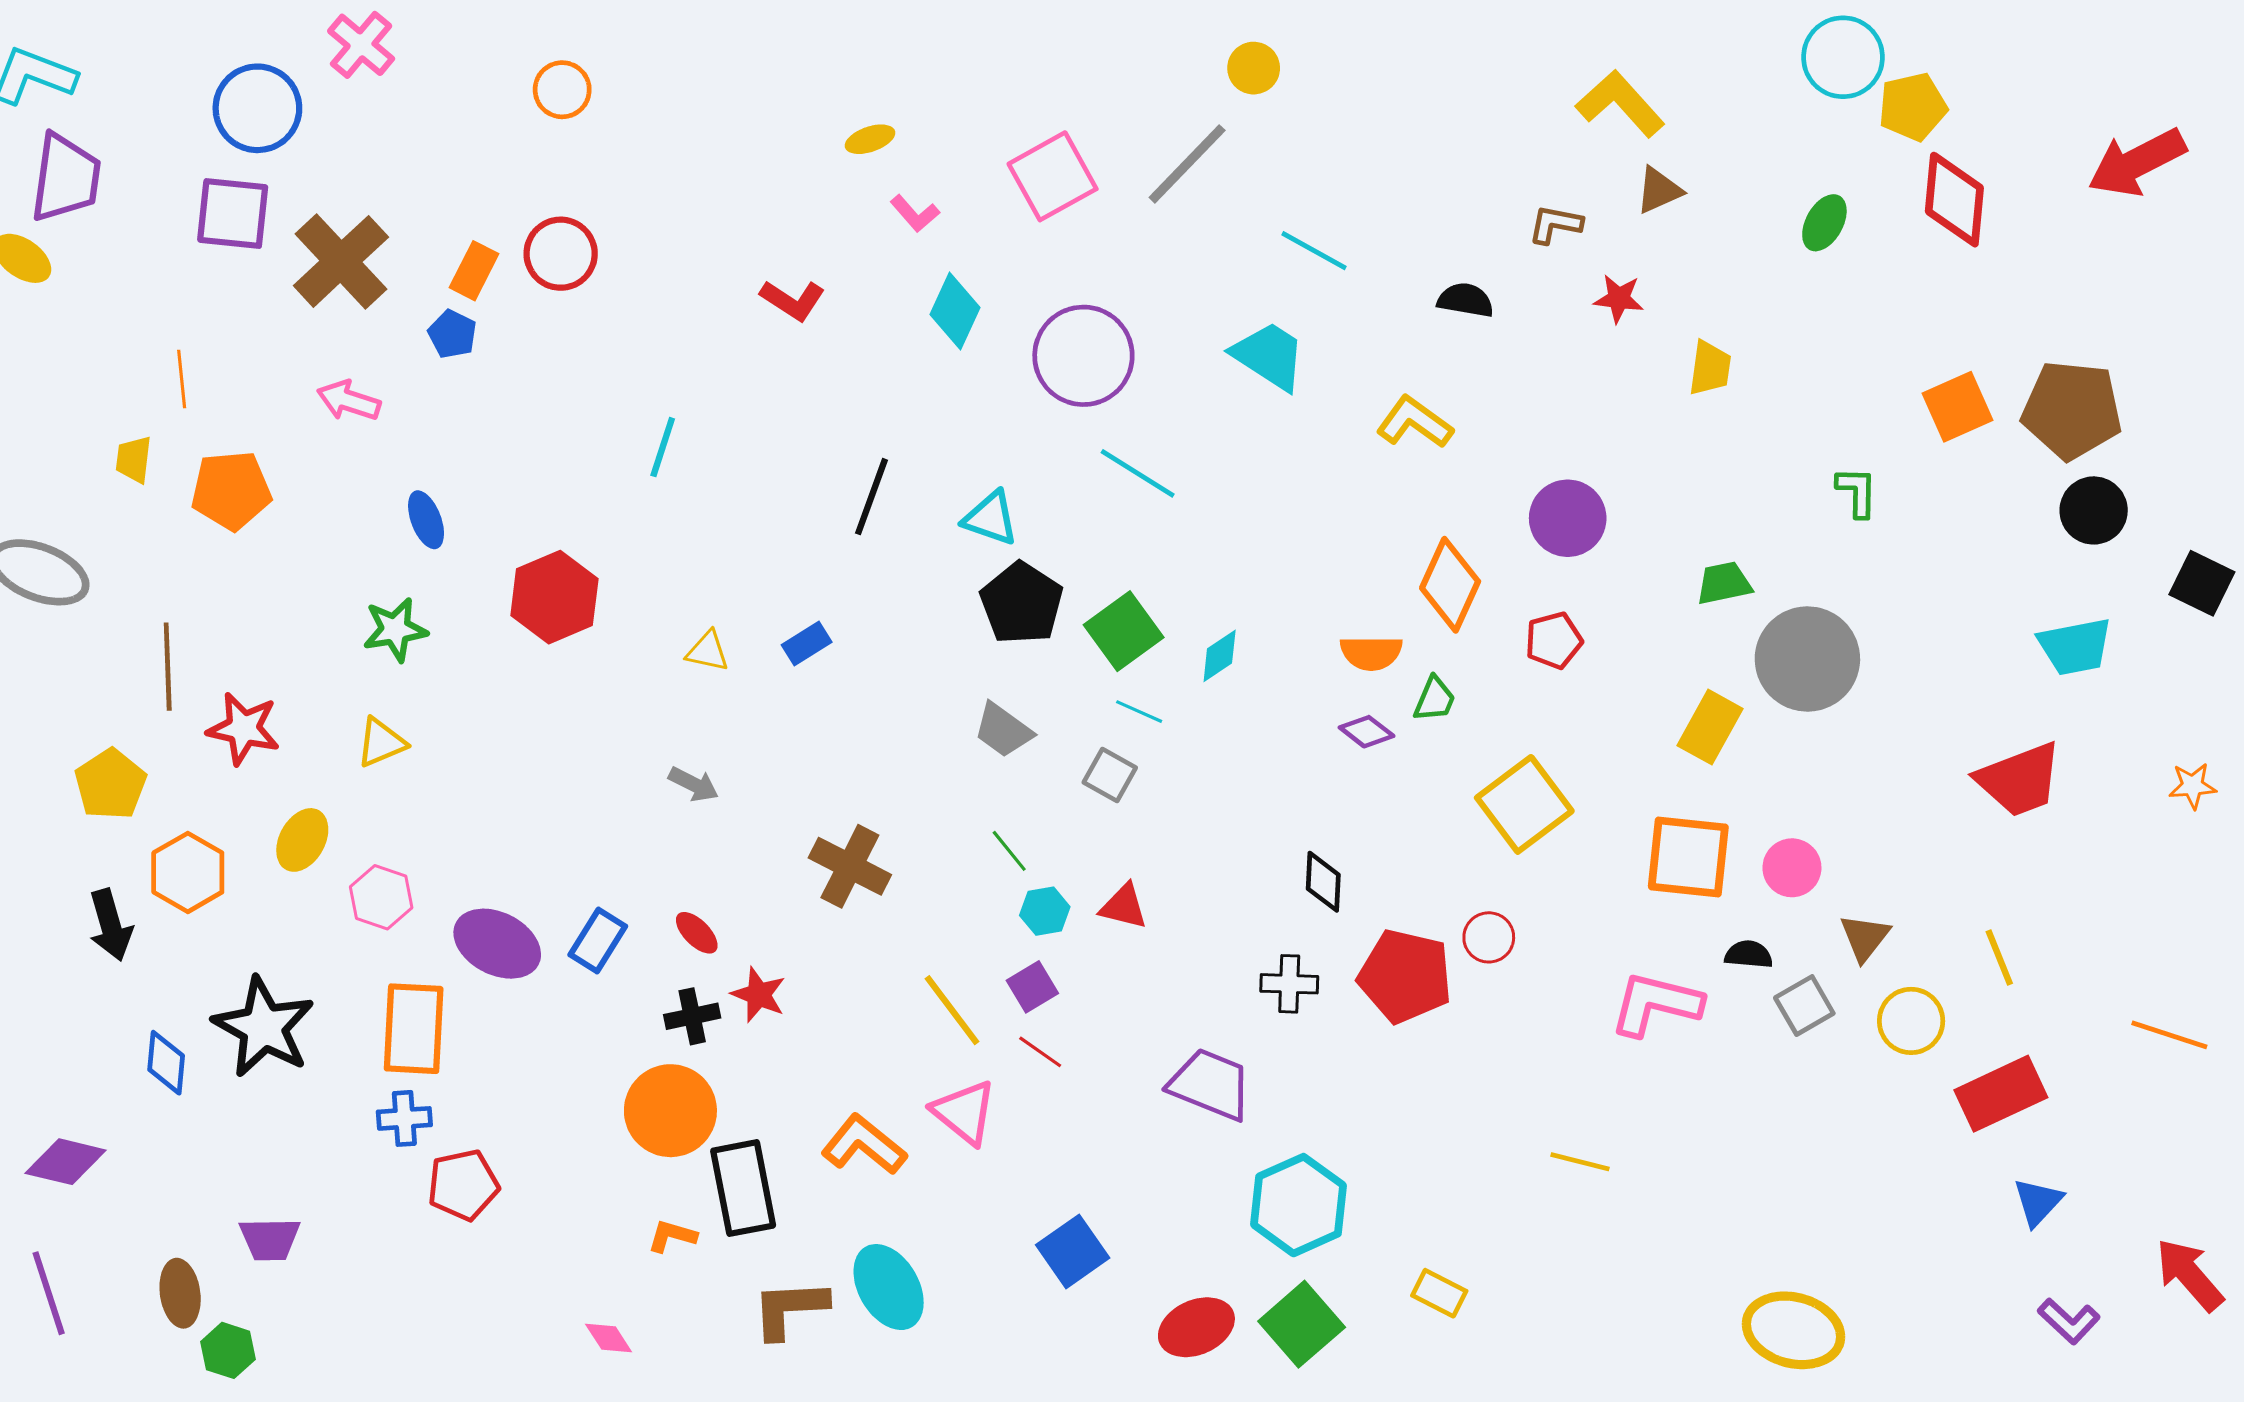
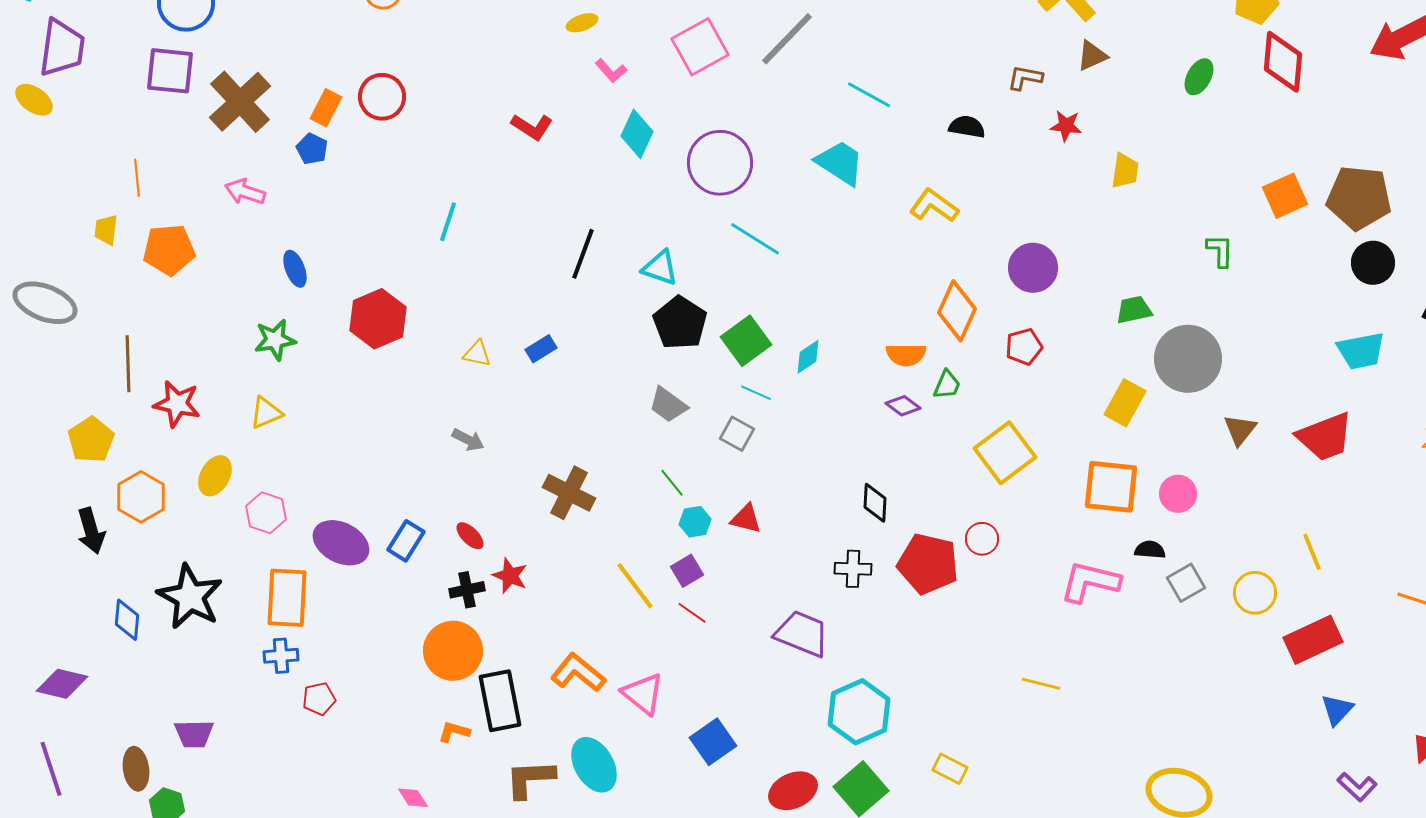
brown triangle: (1865, 937) -> (1240, 430), moved
pink triangle: (964, 1112) -> (643, 694), moved
red pentagon: (463, 1185) -> (319, 699), size x0.7

